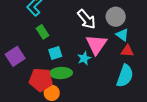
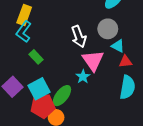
white arrow: (87, 19) -> (79, 37), turned 30
cyan square: (55, 53) -> (39, 89), moved, size x1.5
green ellipse: (61, 73) -> (62, 96), turned -40

